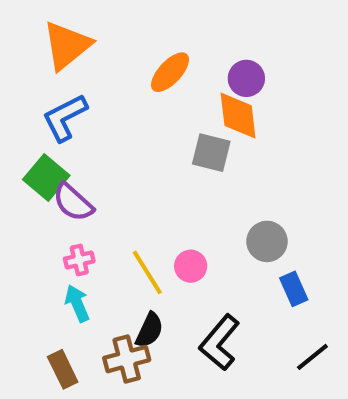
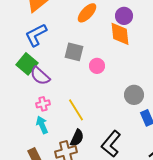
gray square: (211, 153) -> (74, 52), moved
pink circle: (191, 266) -> (97, 66), moved

